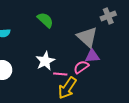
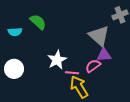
green semicircle: (45, 20) -> (38, 22), moved
yellow arrow: (67, 88) -> (79, 87), turned 115

